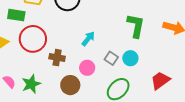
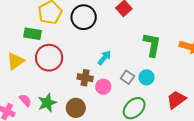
brown cross: (57, 58) -> (85, 78), moved
brown circle: (70, 85) -> (76, 108), moved

